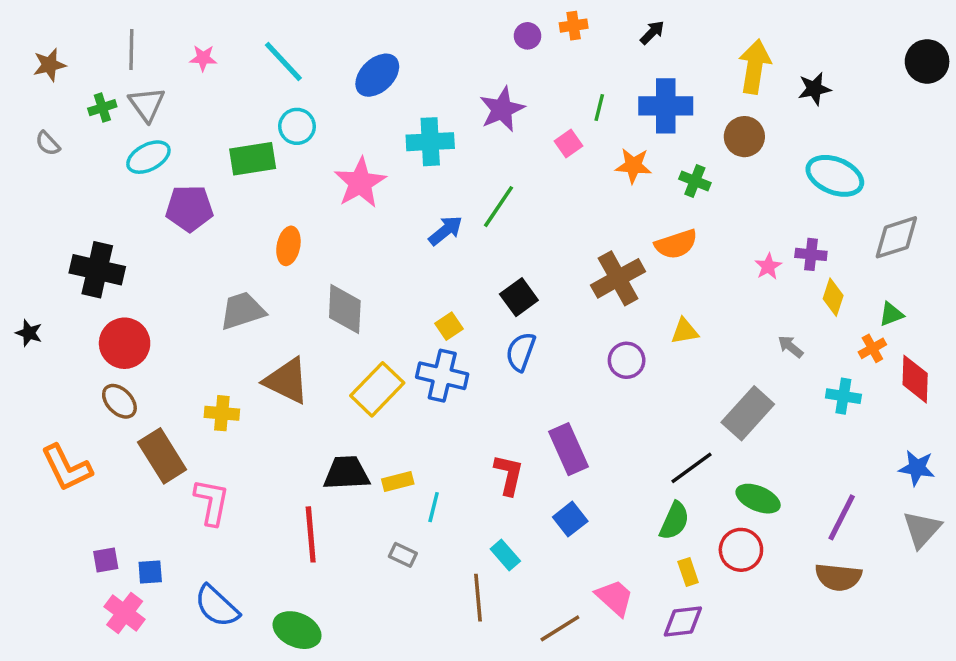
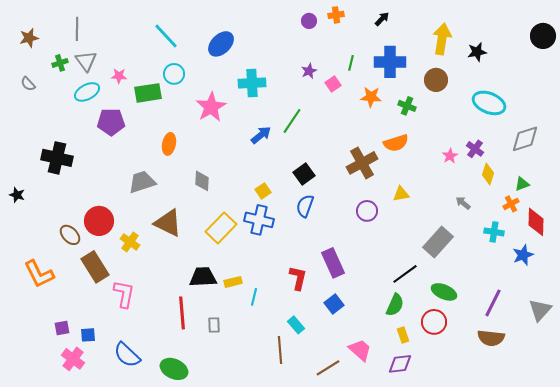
pink star: (203, 58) -> (119, 76), moved
purple star: (502, 109) -> (309, 71), moved, size x0.6
purple cross: (811, 254) -> (475, 149), turned 30
gray diamond: (345, 309) -> (202, 181), size x0.7
red circle: (125, 343) -> (99, 221), moved
yellow cross: (222, 413) -> (130, 242), turned 30
blue star: (917, 468) -> (523, 255), moved, turned -30
gray rectangle: (403, 555) -> (214, 325), moved, turned 63

